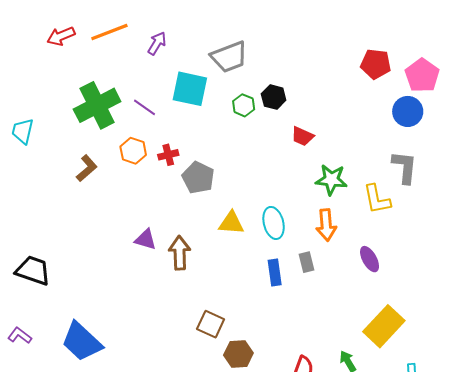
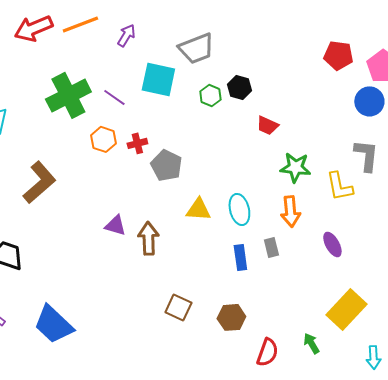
red arrow: (61, 36) -> (33, 28), size x1.4
brown L-shape: (87, 168) -> (39, 182), moved, size x1.6
brown hexagon: (238, 354) -> (231, 317), moved

